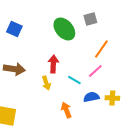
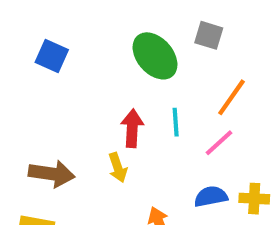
gray square: (90, 19) -> (209, 35), turned 32
brown arrow: (14, 69) -> (52, 174), moved
cyan line: (74, 80) -> (176, 122), moved, turned 56

